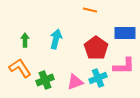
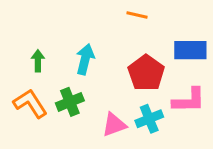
green cross: (45, 80) -> (70, 102), moved

